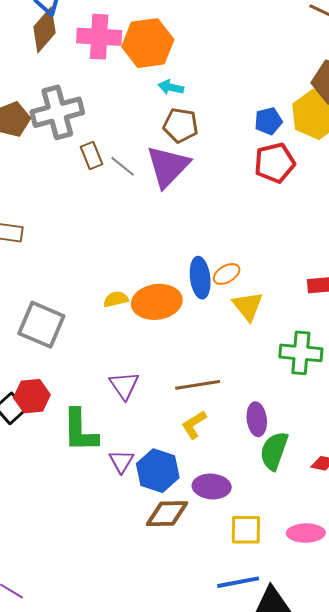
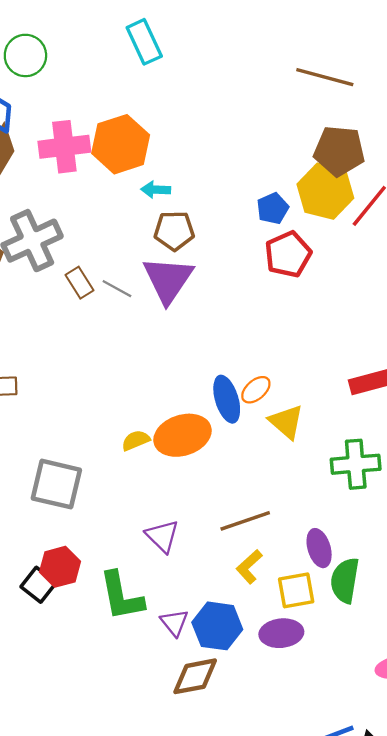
brown diamond: (167, 514) -> (195, 676), moved
yellow square: (246, 530) -> (296, 590), moved

